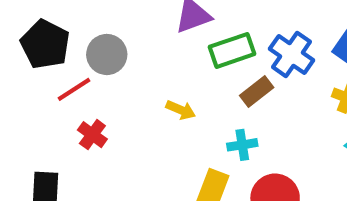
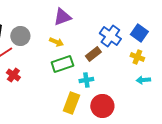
green rectangle: (232, 50) -> (62, 64), moved
yellow arrow: (181, 110) -> (56, 42), moved

